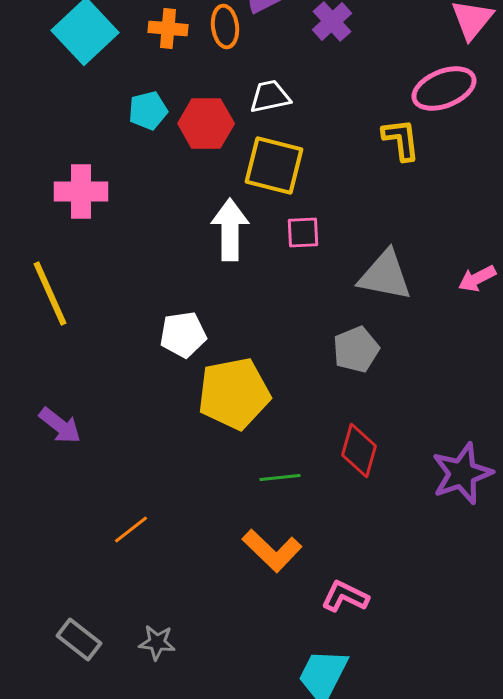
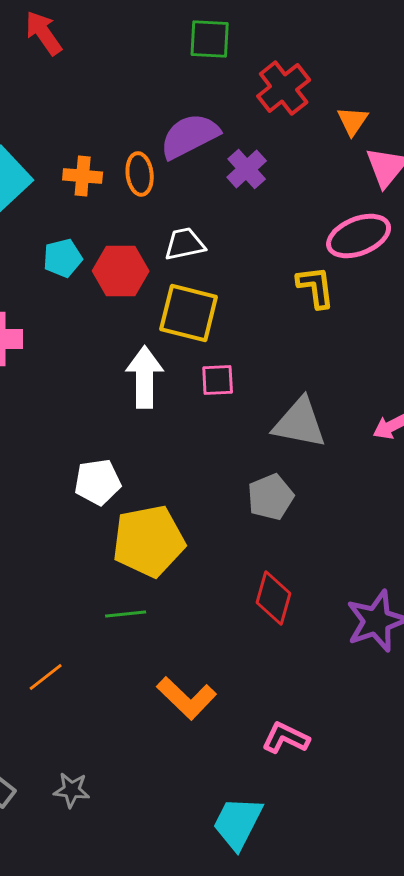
green line: (280, 478) -> (126, 614), moved
pink L-shape: (345, 596) -> (286, 738), moved

